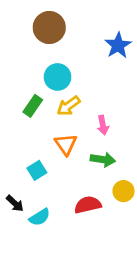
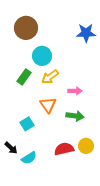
brown circle: (49, 27) -> (26, 28), moved
blue star: (118, 45) -> (86, 33), turned 30
pink arrow: (103, 125) -> (75, 91), turned -80
yellow circle: (123, 191) -> (86, 146), moved

